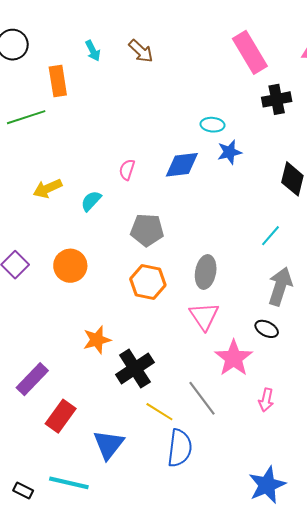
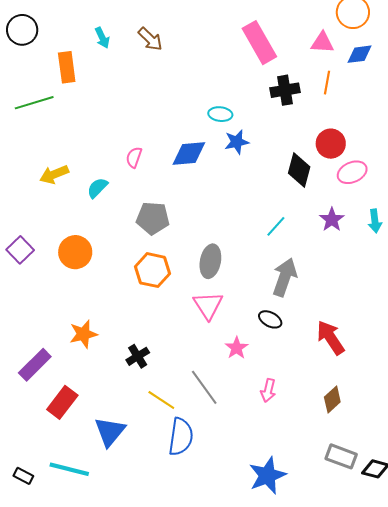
orange star: (97, 340) -> (83, 334), moved
pink star: (234, 358) -> (237, 348), size x0.6
black cross: (135, 369) -> (138, 356), size x0.6

